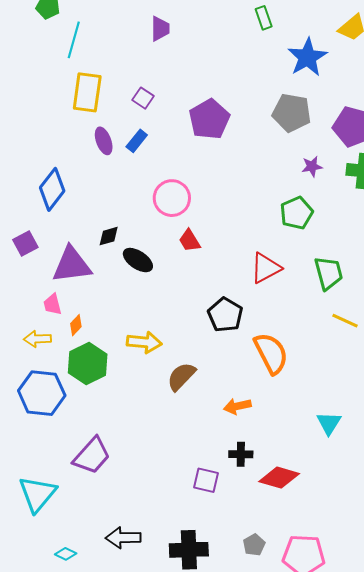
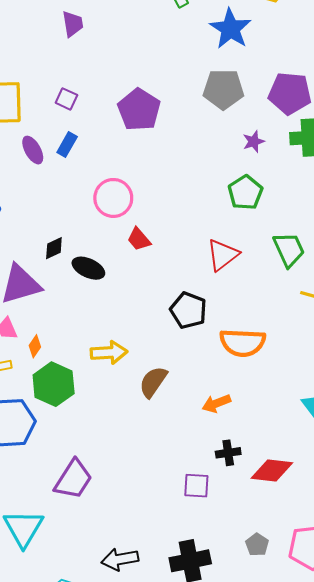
orange semicircle: (271, 353) -> (243, 343), turned 129

